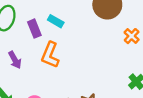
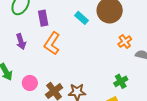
cyan rectangle: (56, 21) -> (81, 18), moved

